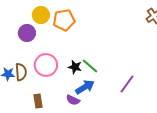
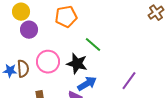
yellow circle: (41, 15) -> (21, 12), moved
green line: (90, 66) -> (93, 45), moved
black star: (75, 67) -> (77, 64), size x1.5

